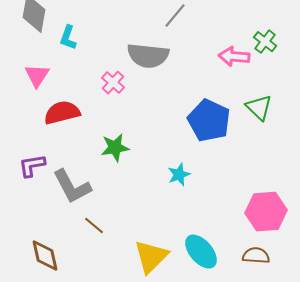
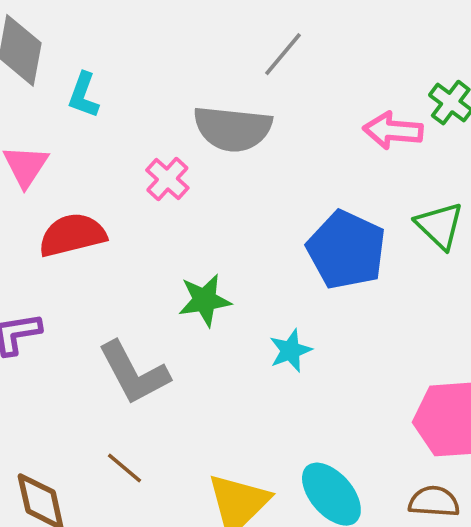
green star: (115, 148) -> (205, 300), moved
gray L-shape: (72, 187) -> (134, 373), moved
brown line: (94, 226) -> (124, 468), moved

